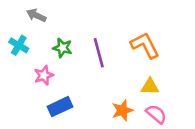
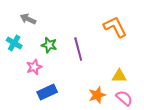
orange L-shape: (145, 45) -> (115, 27), moved

